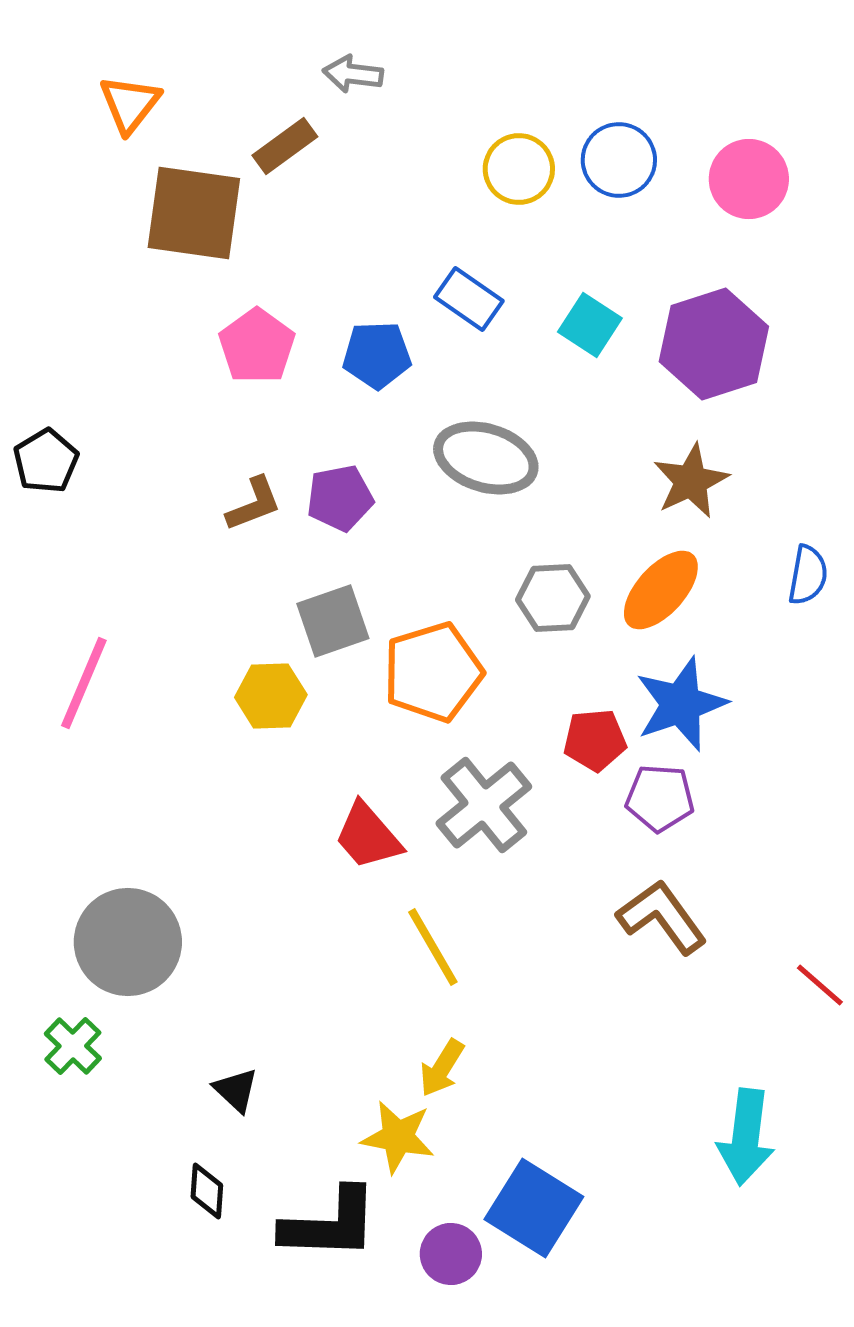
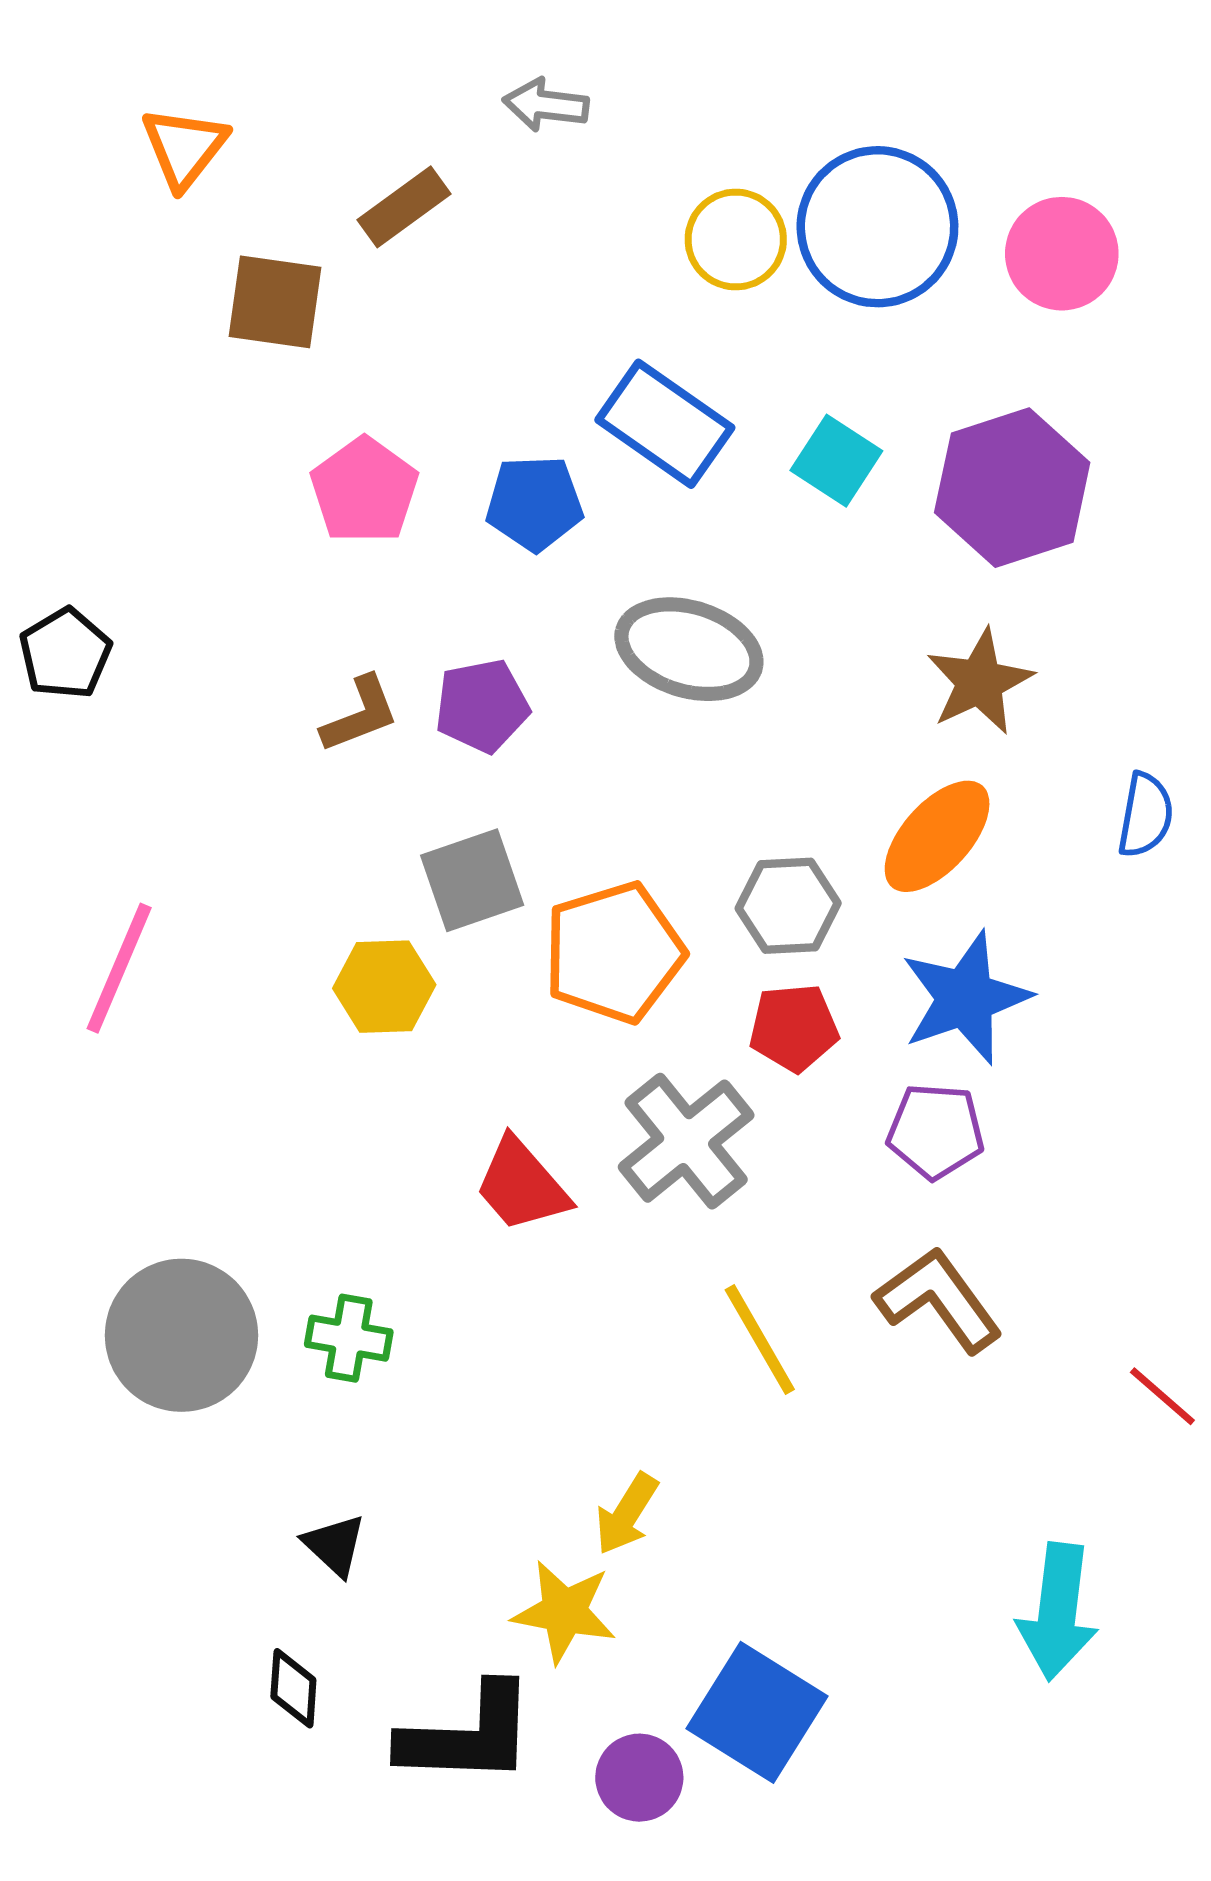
gray arrow: (353, 74) -> (546, 105), moved
blue circle: (619, 160) -> (877, 227), size x1.5
brown square: (194, 213) -> (275, 302), size x0.7
blue rectangle: (469, 299) -> (665, 424), size x1.4
gray hexagon: (553, 598) -> (788, 906), moved
red pentagon: (595, 740) -> (794, 1028), moved
yellow line: (433, 947) -> (760, 1340), moved
green cross: (73, 1046) -> (349, 1338), moved, turned -34

